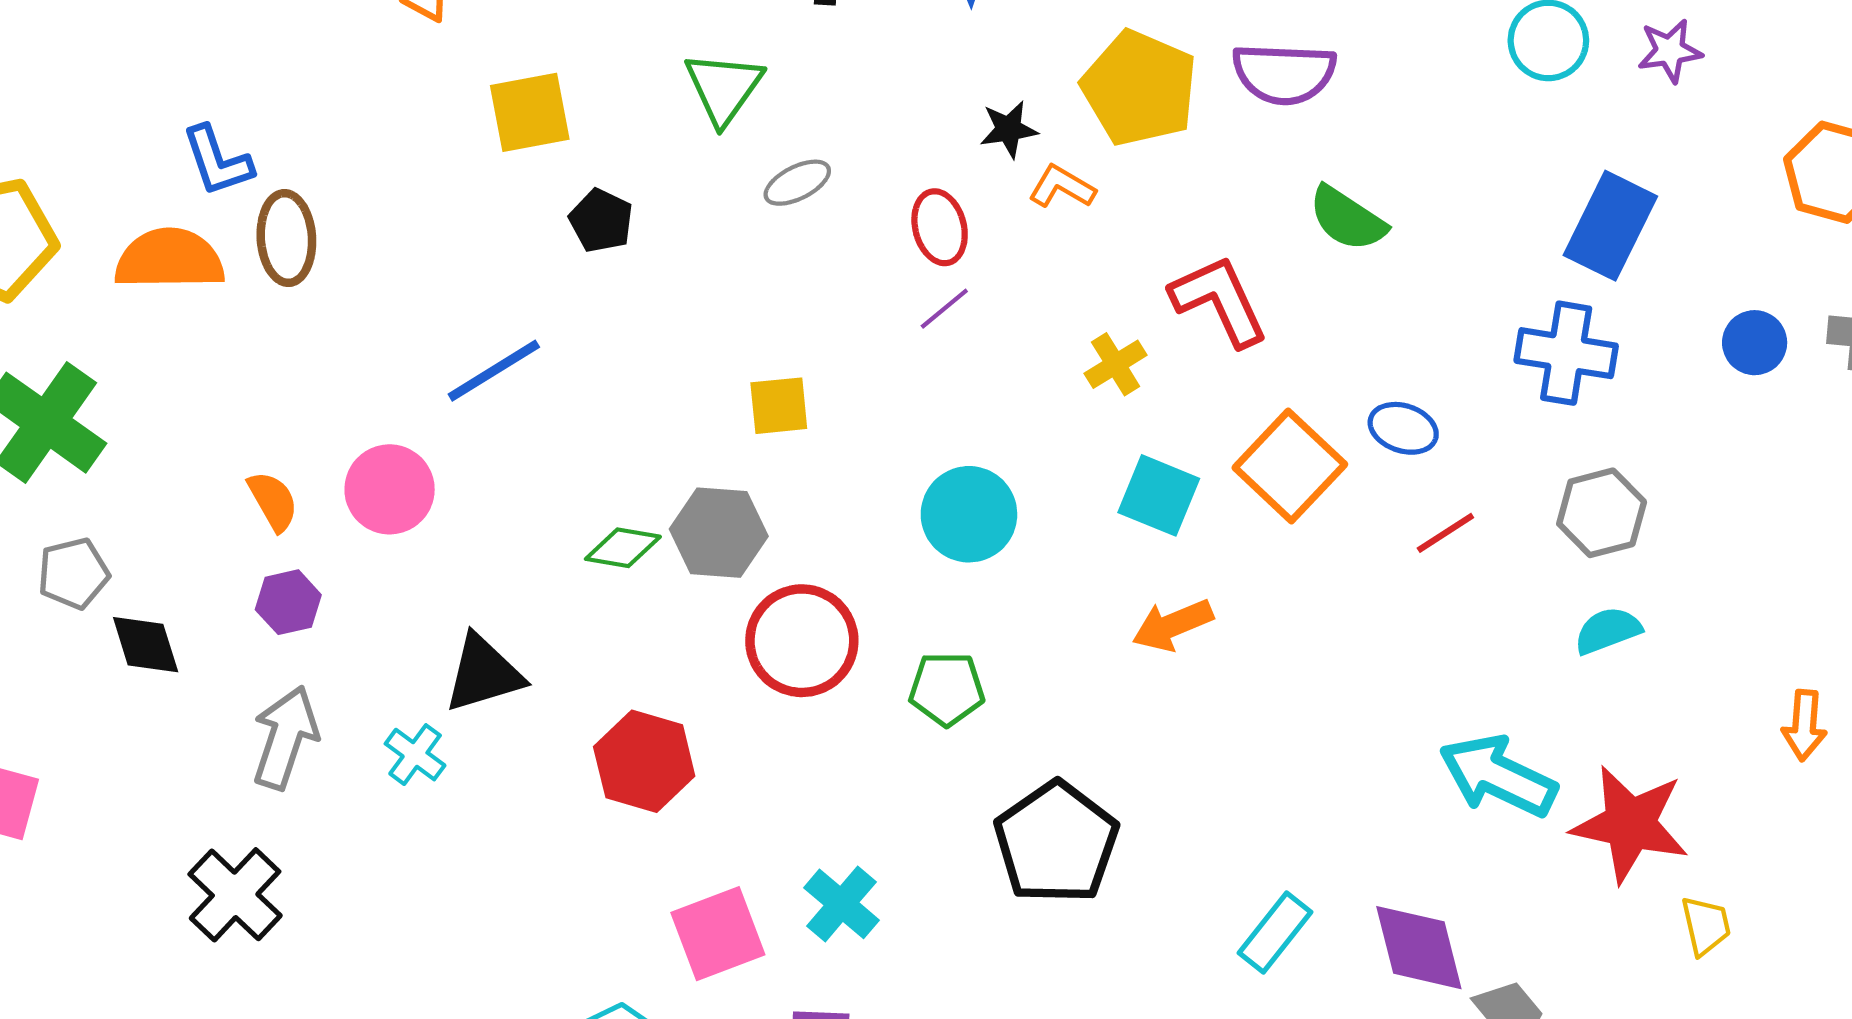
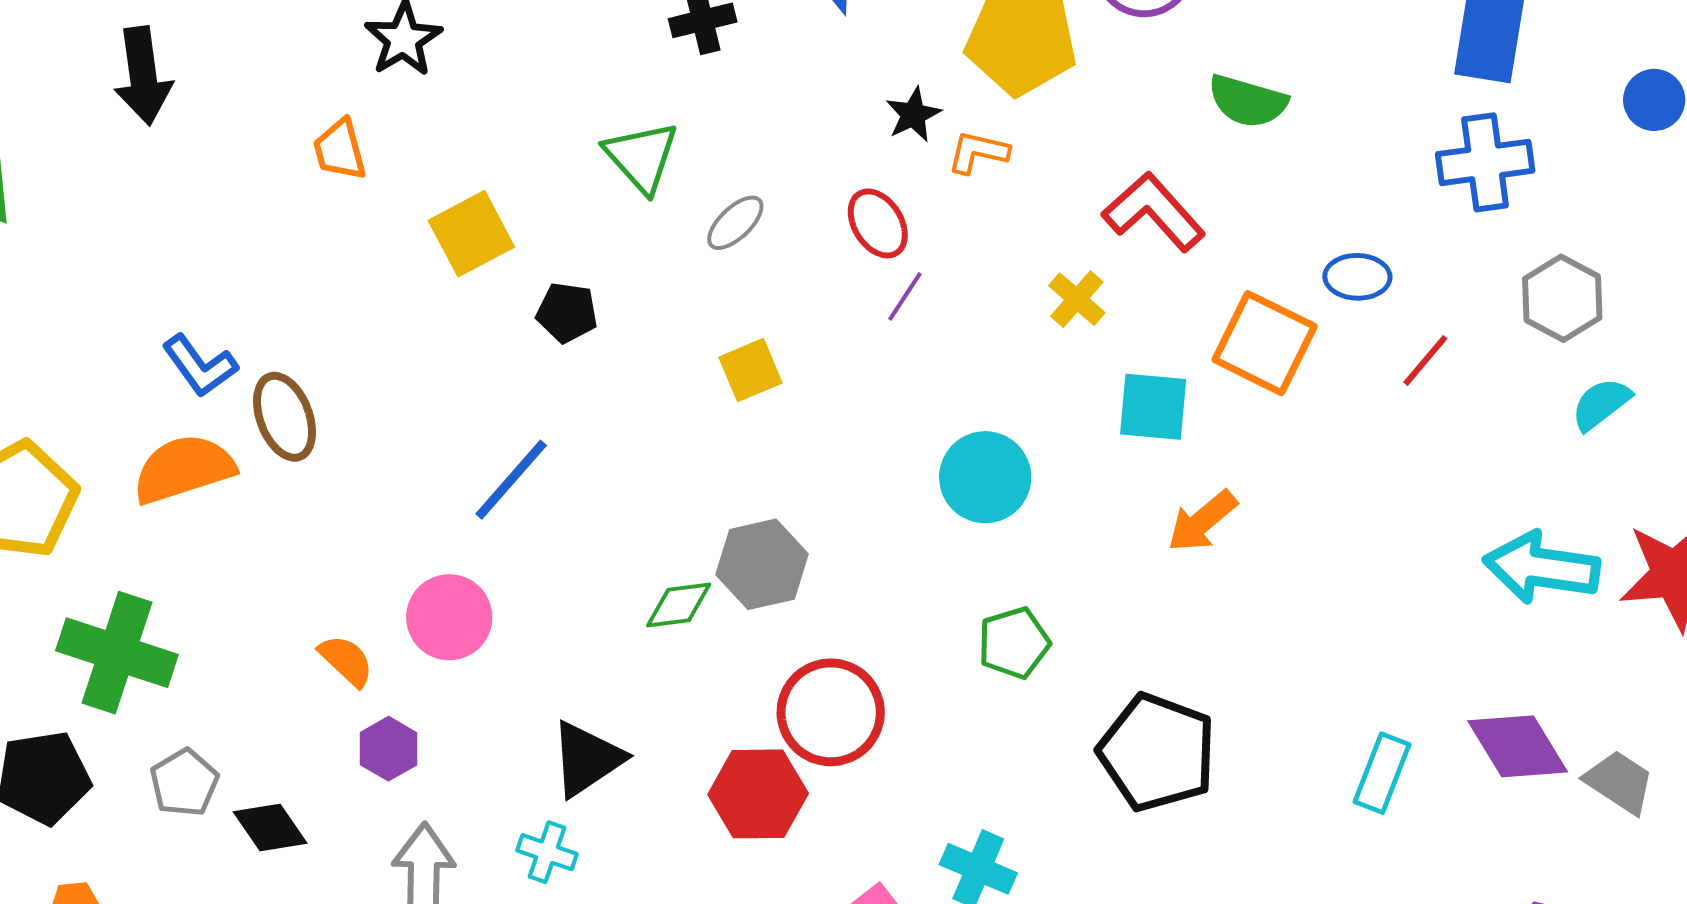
yellow square: (779, 406) -> (750, 370), moved
red circle: (802, 641) -> (831, 712), moved

